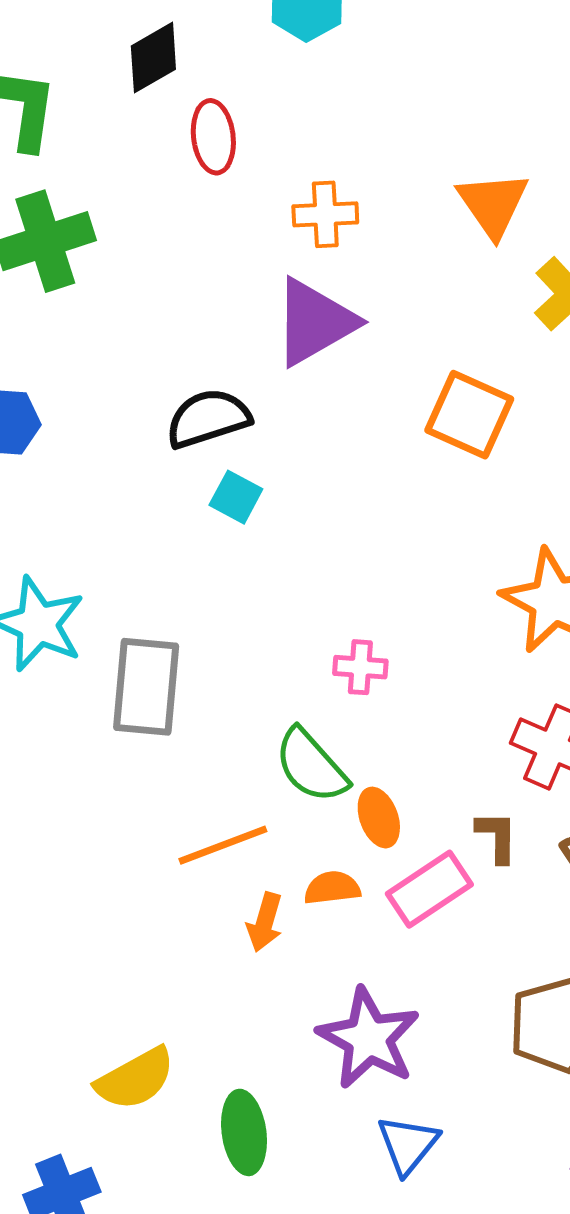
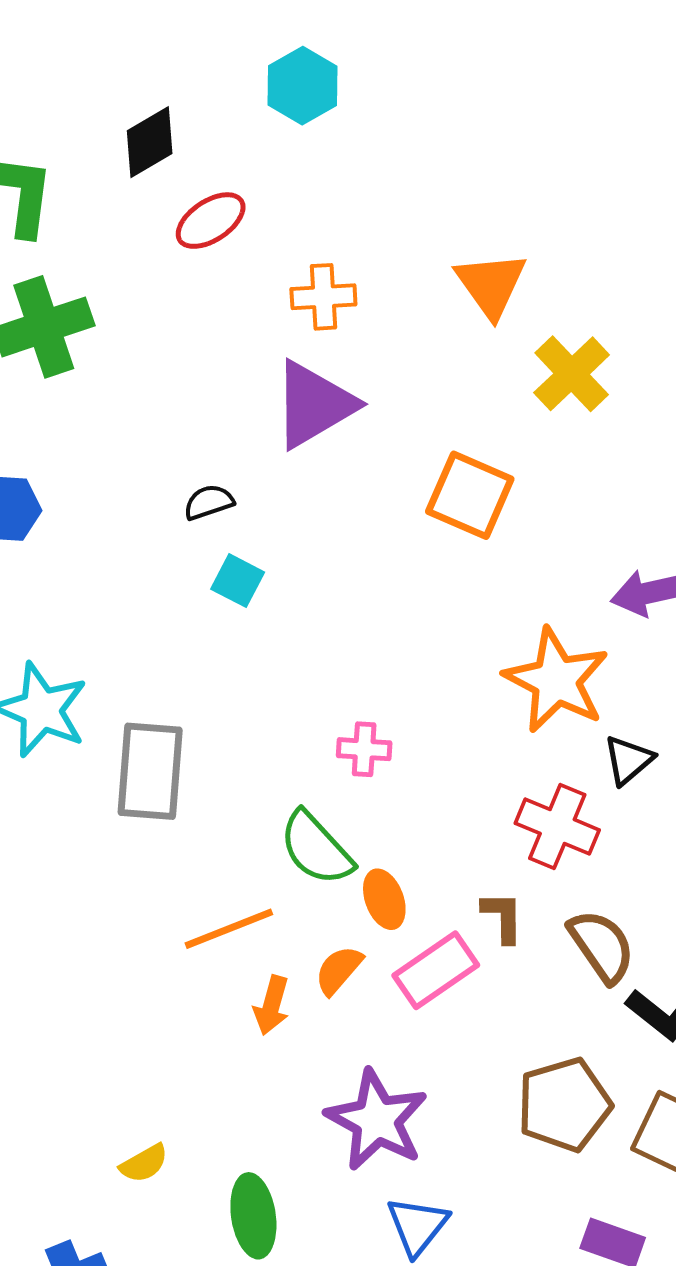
red ellipse: (213, 137) -> (211, 221), turned 64
black semicircle: (208, 418) -> (209, 502), size x0.6
orange semicircle: (332, 888) -> (339, 970), turned -42
yellow semicircle: (135, 1079) -> (144, 1163), size x0.6

